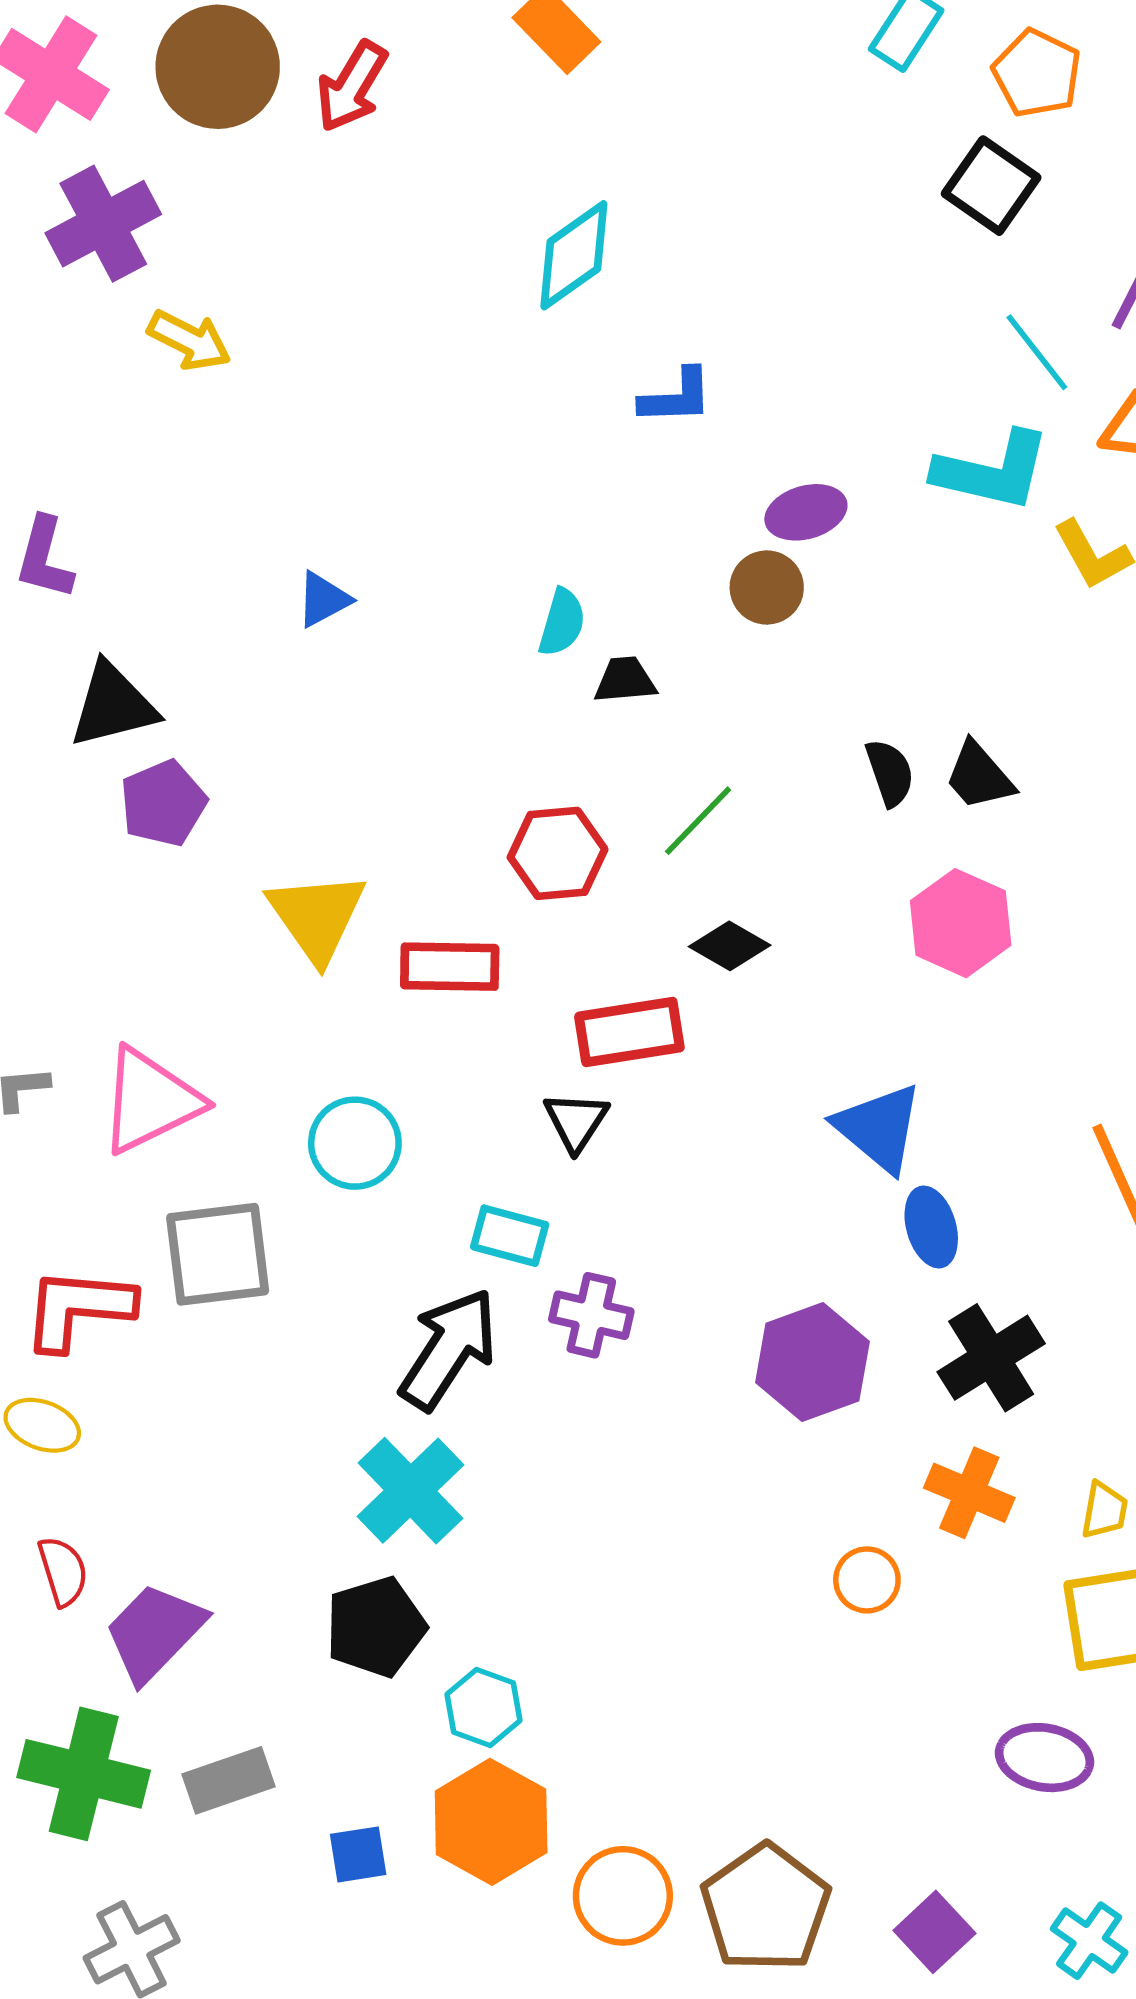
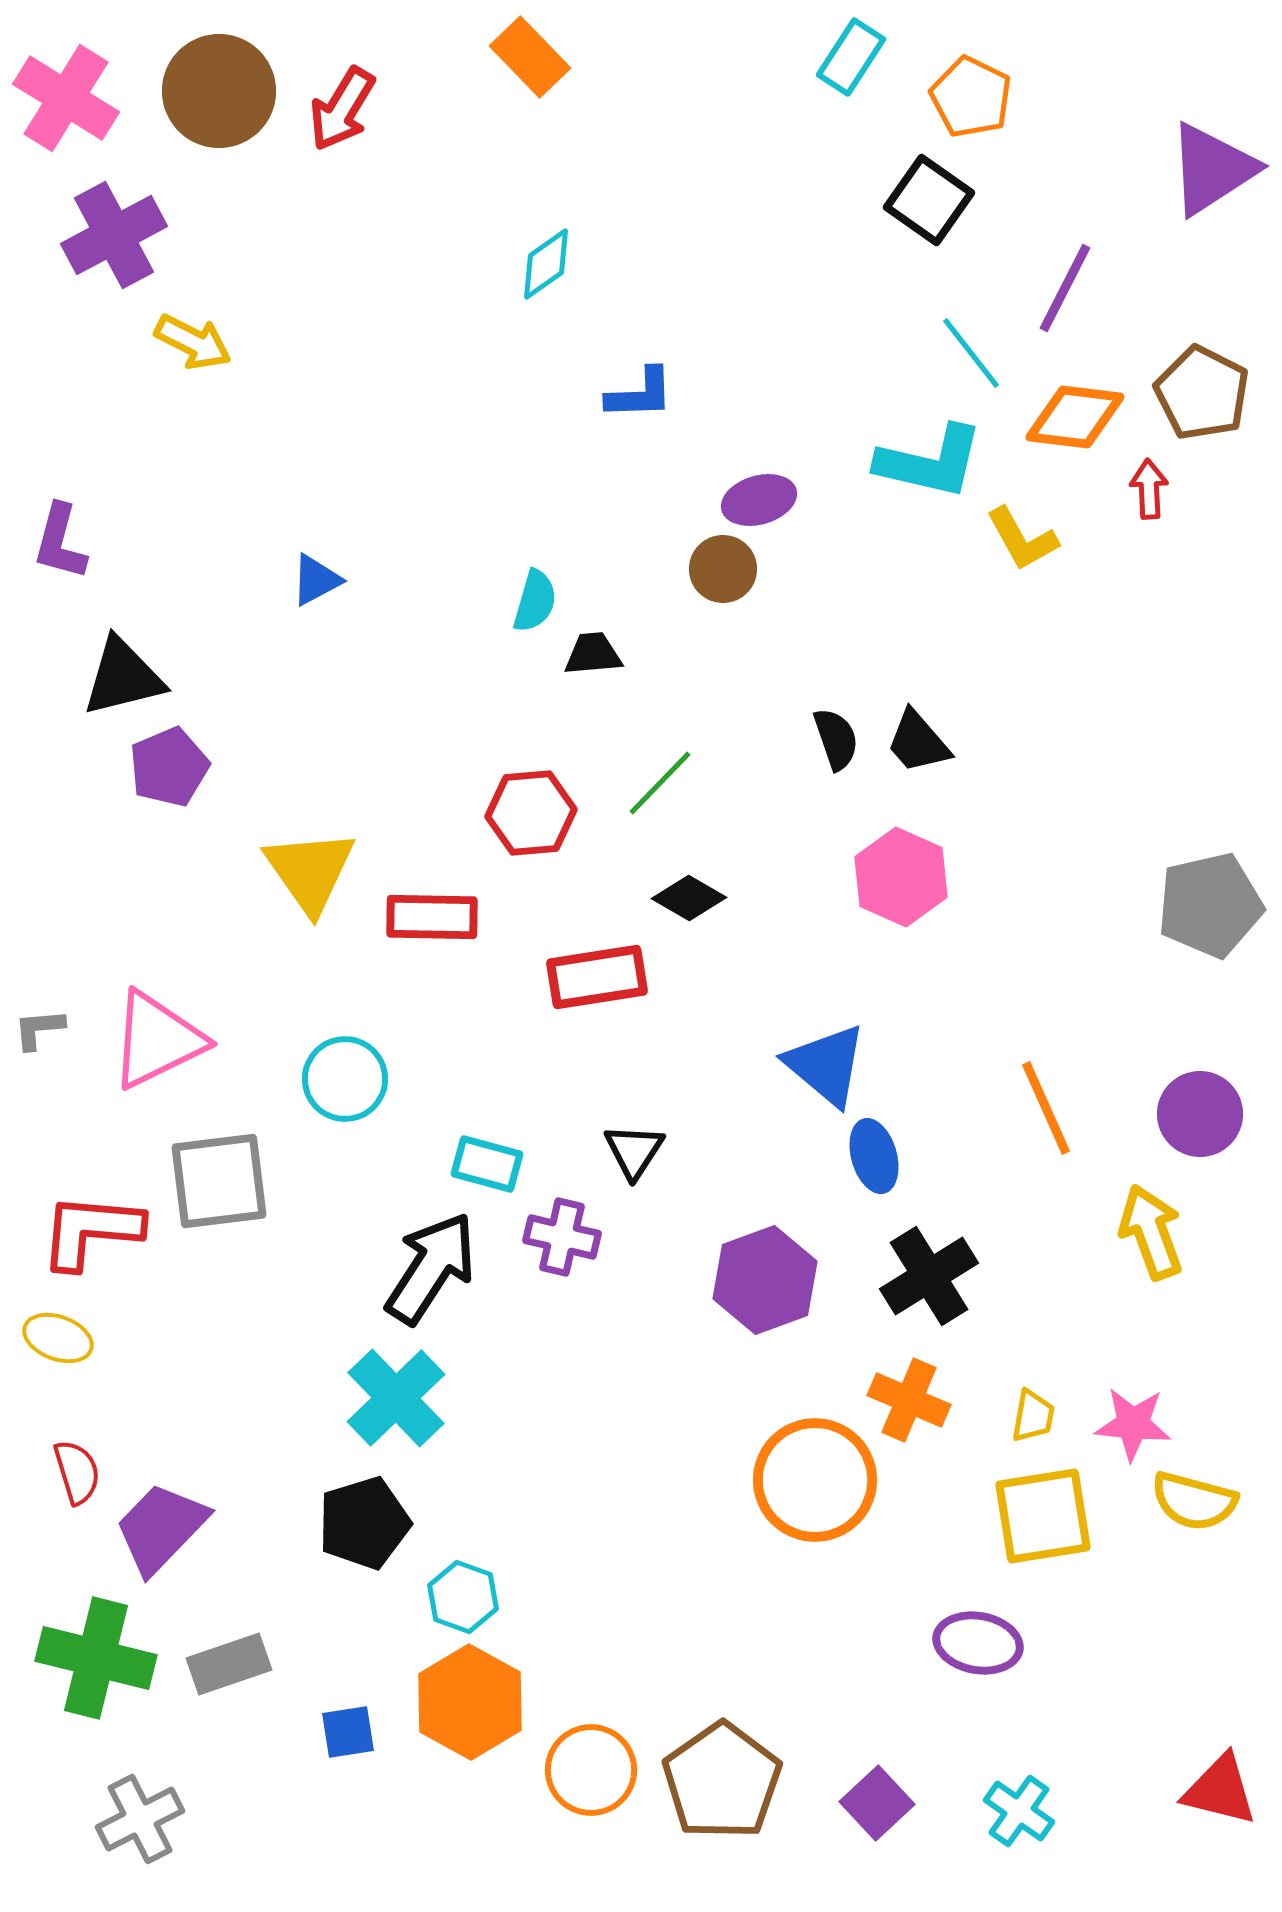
cyan diamond: (574, 255) -> (546, 264), size x0.7
black triangle: (576, 1121) -> (634, 1151), moved
orange circle: (867, 1580) -> (815, 1480), size x2.0

